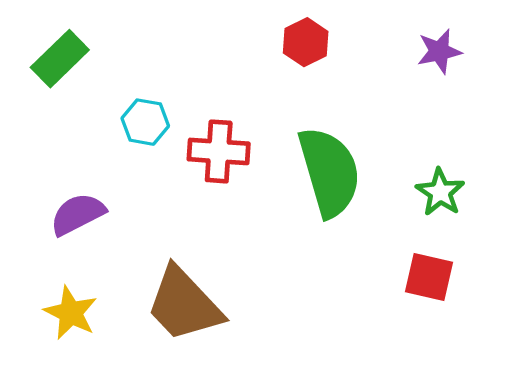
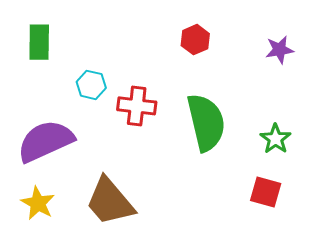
green rectangle: (60, 59) -> (39, 42), turned -48
purple semicircle: (78, 214) -> (45, 141), size x1.6

